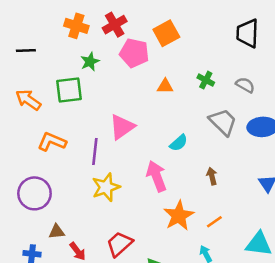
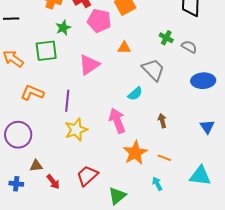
green cross: (206, 80) -> (166, 38), moved
gray trapezoid: (223, 122) -> (153, 70), moved
pink triangle: (122, 127) -> (89, 65), moved
orange line: (214, 222) -> (164, 158), turned 56

